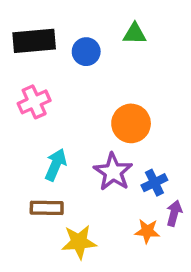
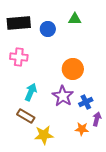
pink cross: (34, 102) -> (19, 57), turned 30
brown rectangle: (47, 208) -> (26, 116), turned 30

